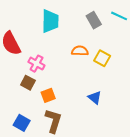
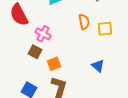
orange semicircle: (80, 51) -> (84, 22), turned 77
yellow square: (102, 58) -> (105, 29), turned -35

